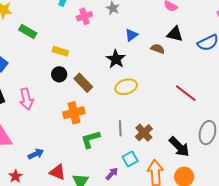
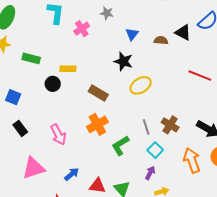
black triangle: (175, 34) -> (183, 32), moved, turned 30
black circle: (59, 74) -> (53, 84), moved
pink arrow: (26, 99) -> (58, 135), moved
cyan square: (130, 159) -> (155, 150), moved

